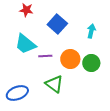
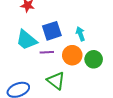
blue square: (57, 24) -> (52, 31), moved, turned 30
cyan arrow: (91, 31) -> (80, 34), moved, turned -32

